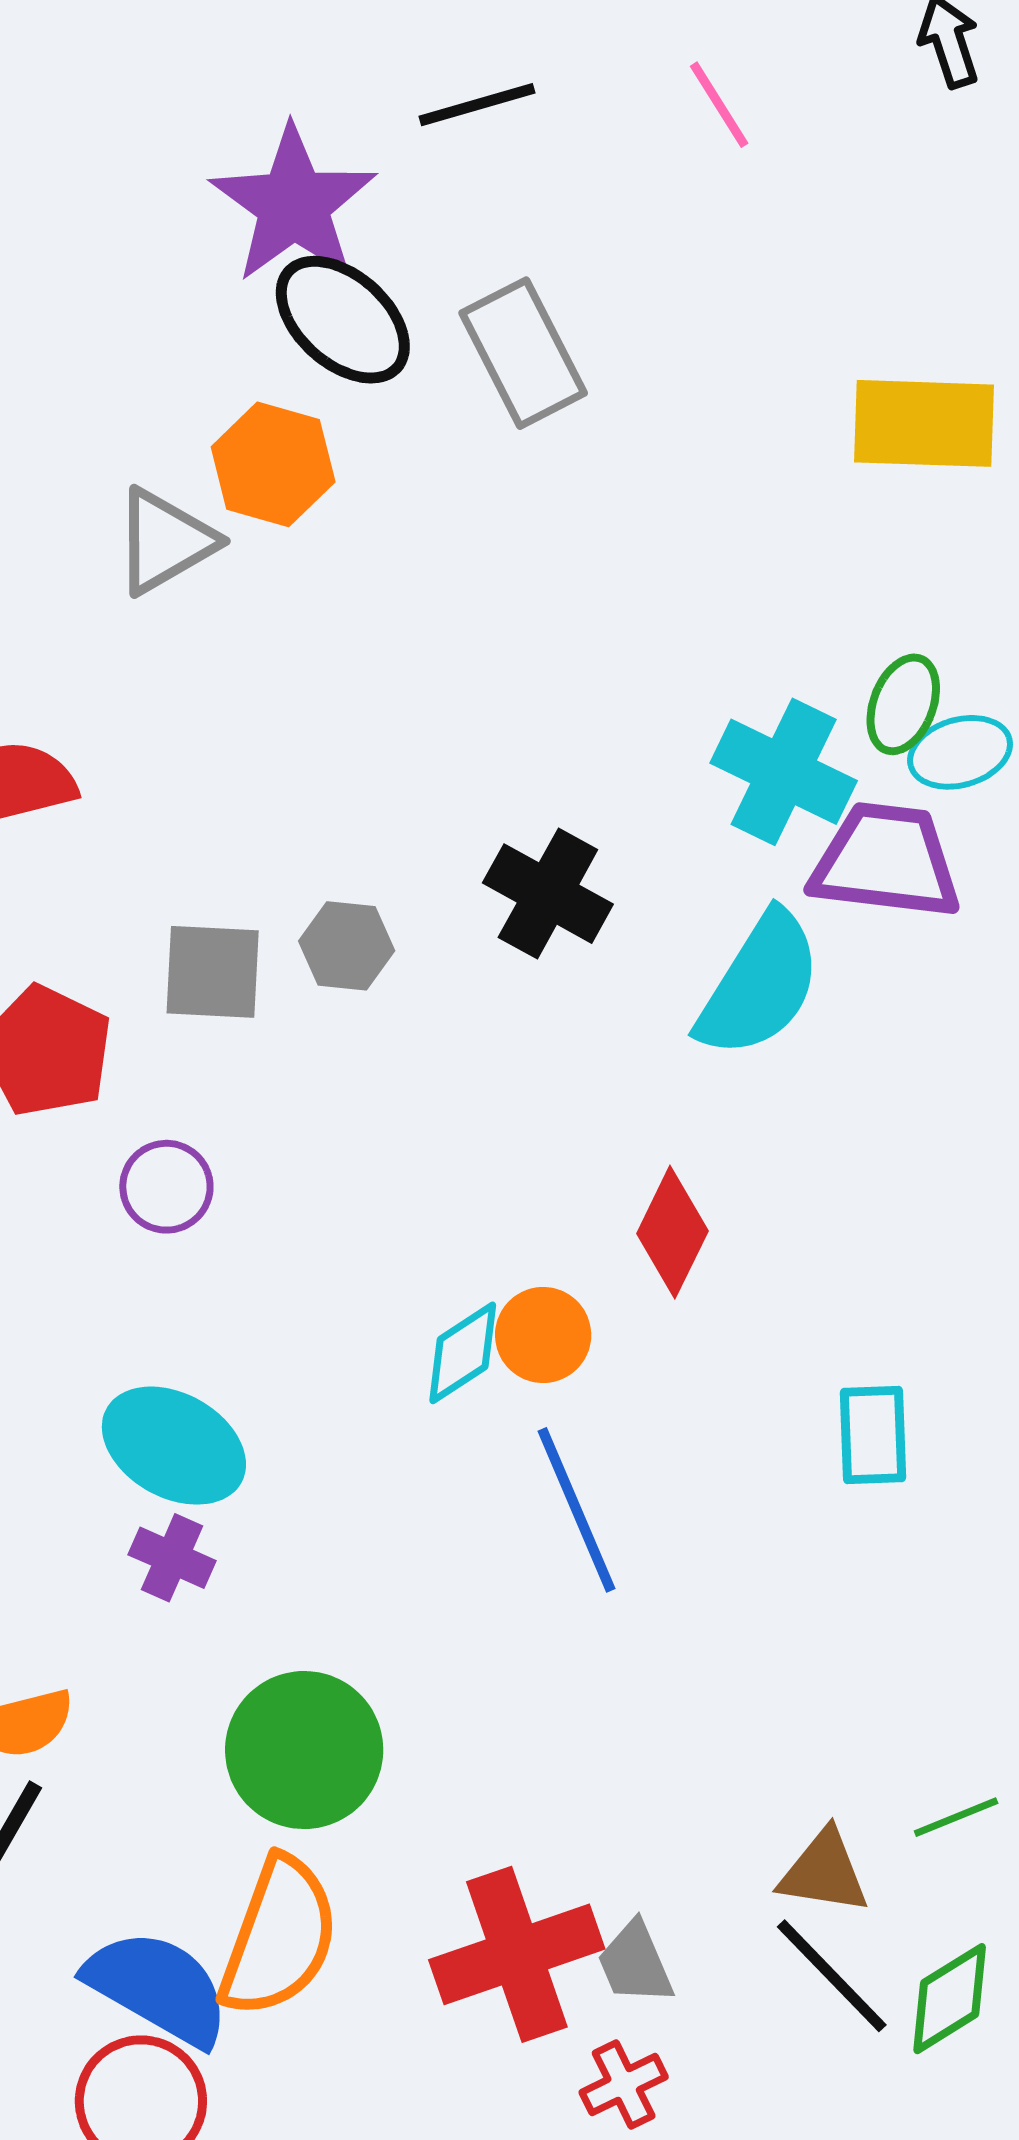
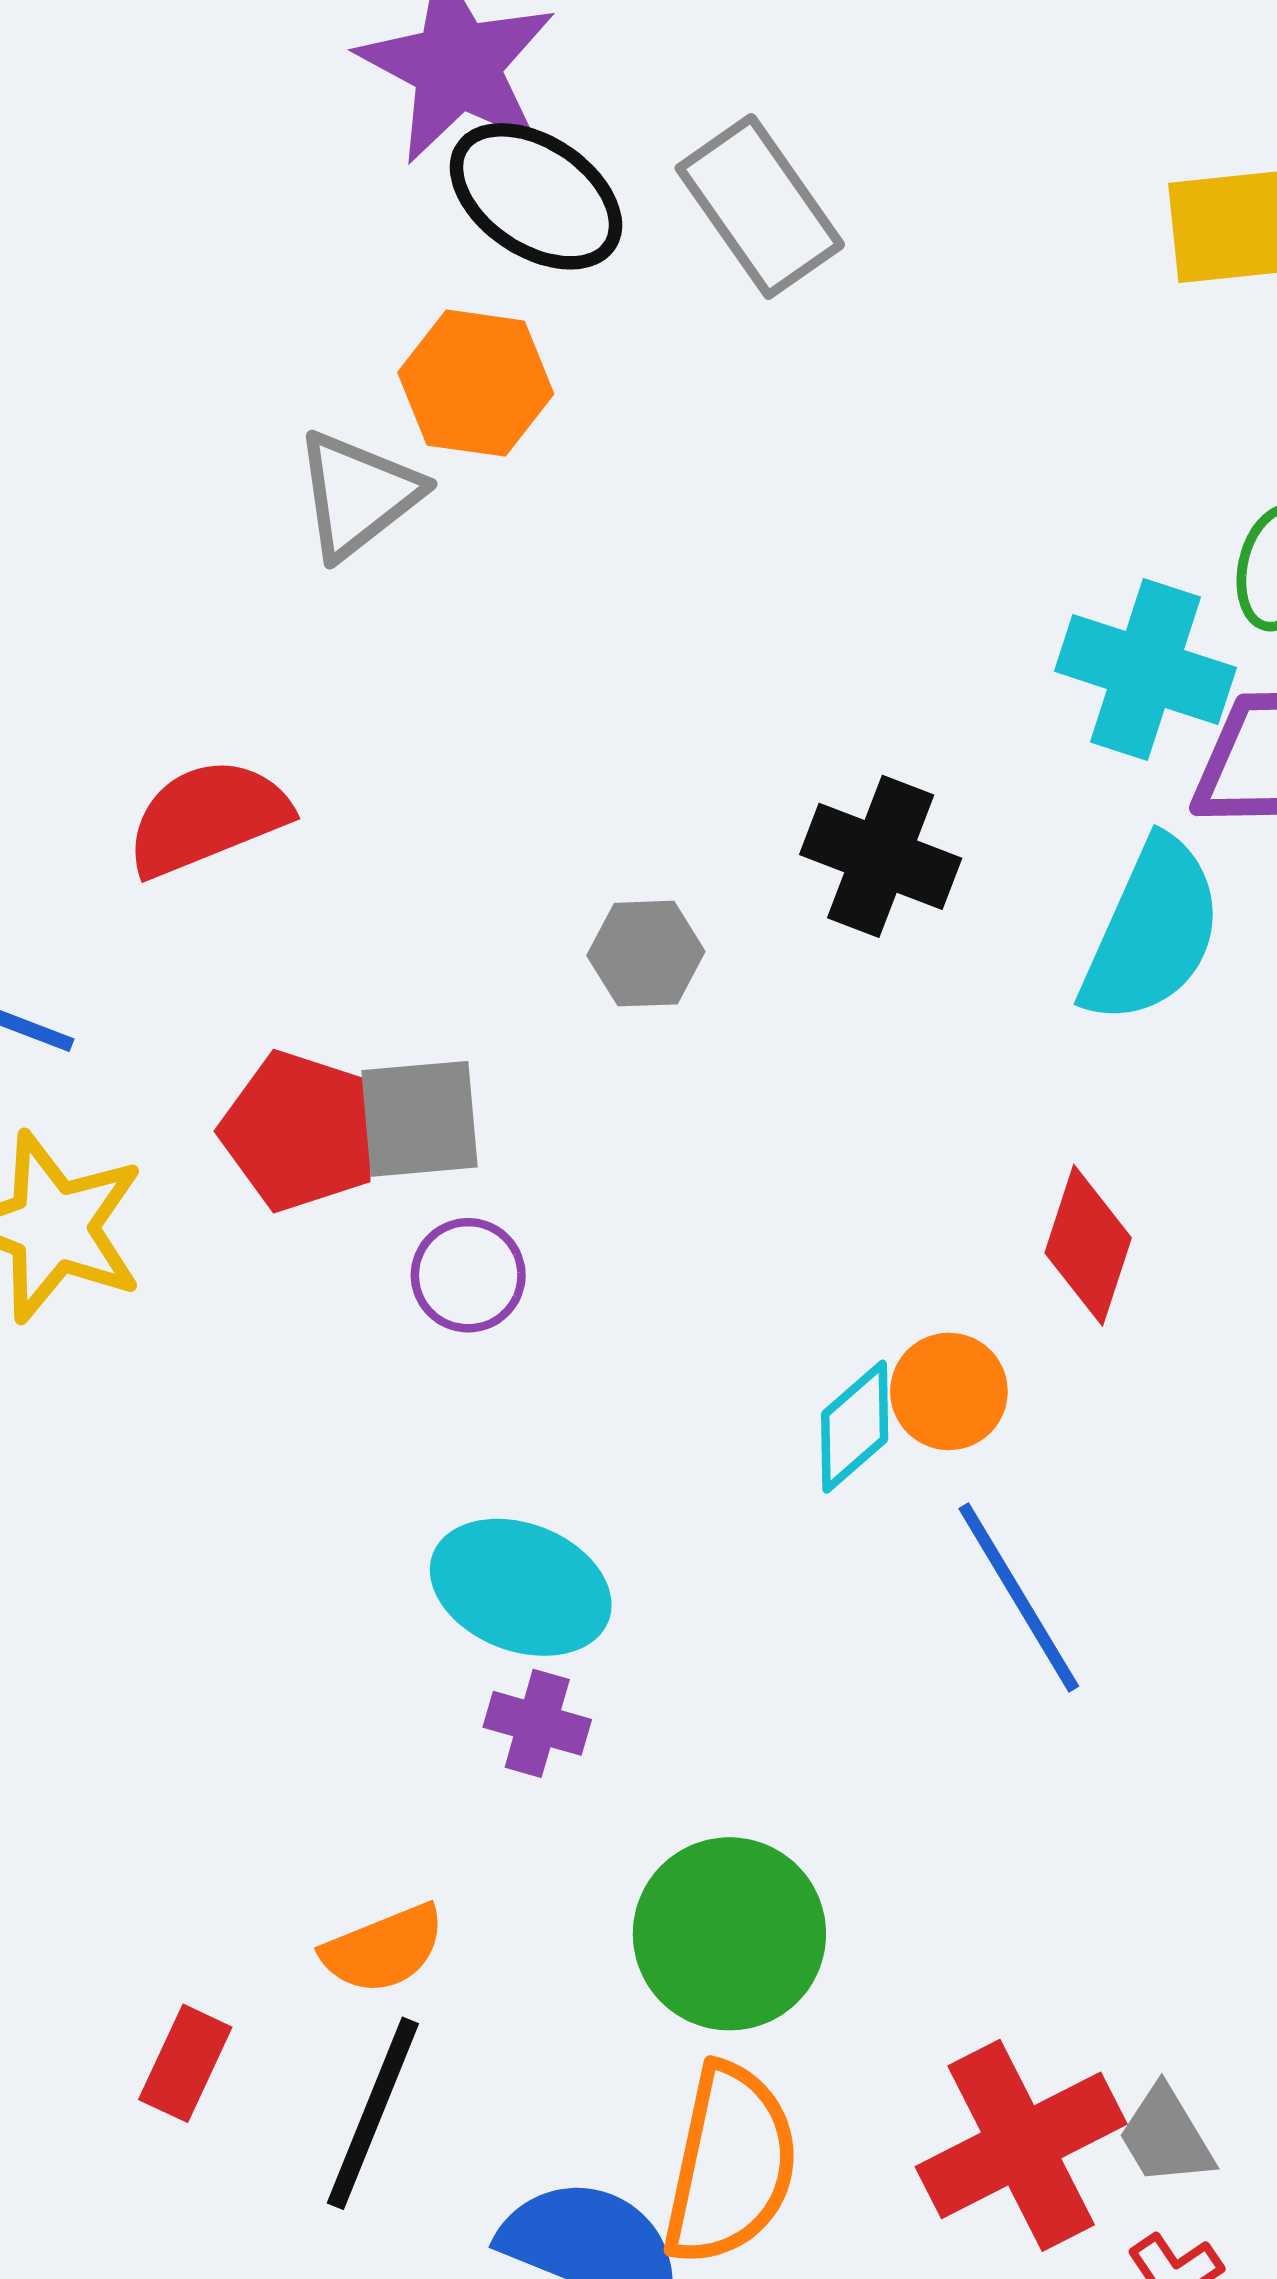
gray square: (213, 972) -> (419, 1119), moved

